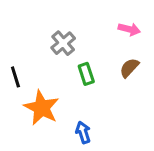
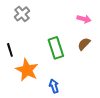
gray cross: (63, 43) -> (22, 14), moved
green rectangle: (86, 74) -> (56, 48), size x1.5

